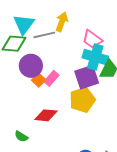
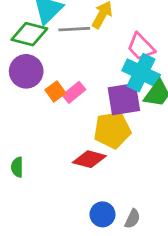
purple circle: (31, 66) -> (26, 71), moved
red diamond: (46, 115) -> (89, 159), moved
green semicircle: (21, 136) -> (17, 167), turned 48

